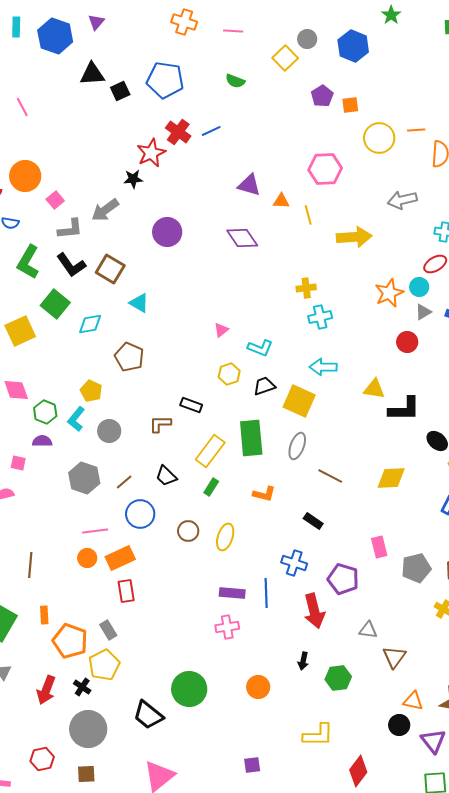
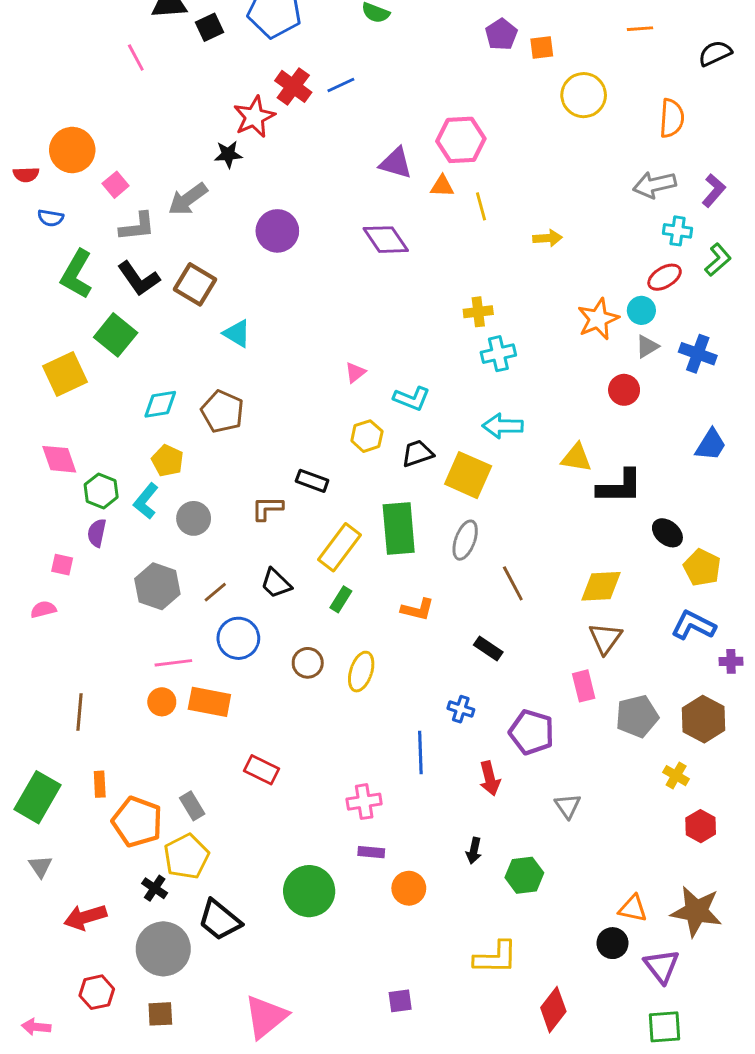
pink line: (22, 107) -> (136, 58), moved
orange line: (416, 130) -> (640, 29), moved
pink hexagon: (325, 169) -> (461, 140), moved
gray arrow: (402, 200) -> (654, 185), moved
yellow arrow: (354, 237) -> (548, 238), size x0.6
cyan diamond: (90, 324) -> (160, 404), moved
purple semicircle: (42, 441) -> (97, 533), turned -78
brown line: (330, 476) -> (513, 583), turned 35
orange rectangle: (120, 558) -> (209, 702), turned 36
blue cross: (294, 563) -> (461, 709), size x0.7
red rectangle: (126, 591) -> (261, 770), moved, turned -55
purple rectangle: (232, 593) -> (371, 852), moved, size x0.7
red arrow: (314, 611) -> (490, 778), size x0.7
gray triangle: (368, 630) -> (568, 806), turned 48
brown triangle: (394, 657) -> (605, 638), moved
red arrow: (46, 690) -> (85, 917), moved, turned 52
black trapezoid: (148, 715) -> (220, 920), moved

